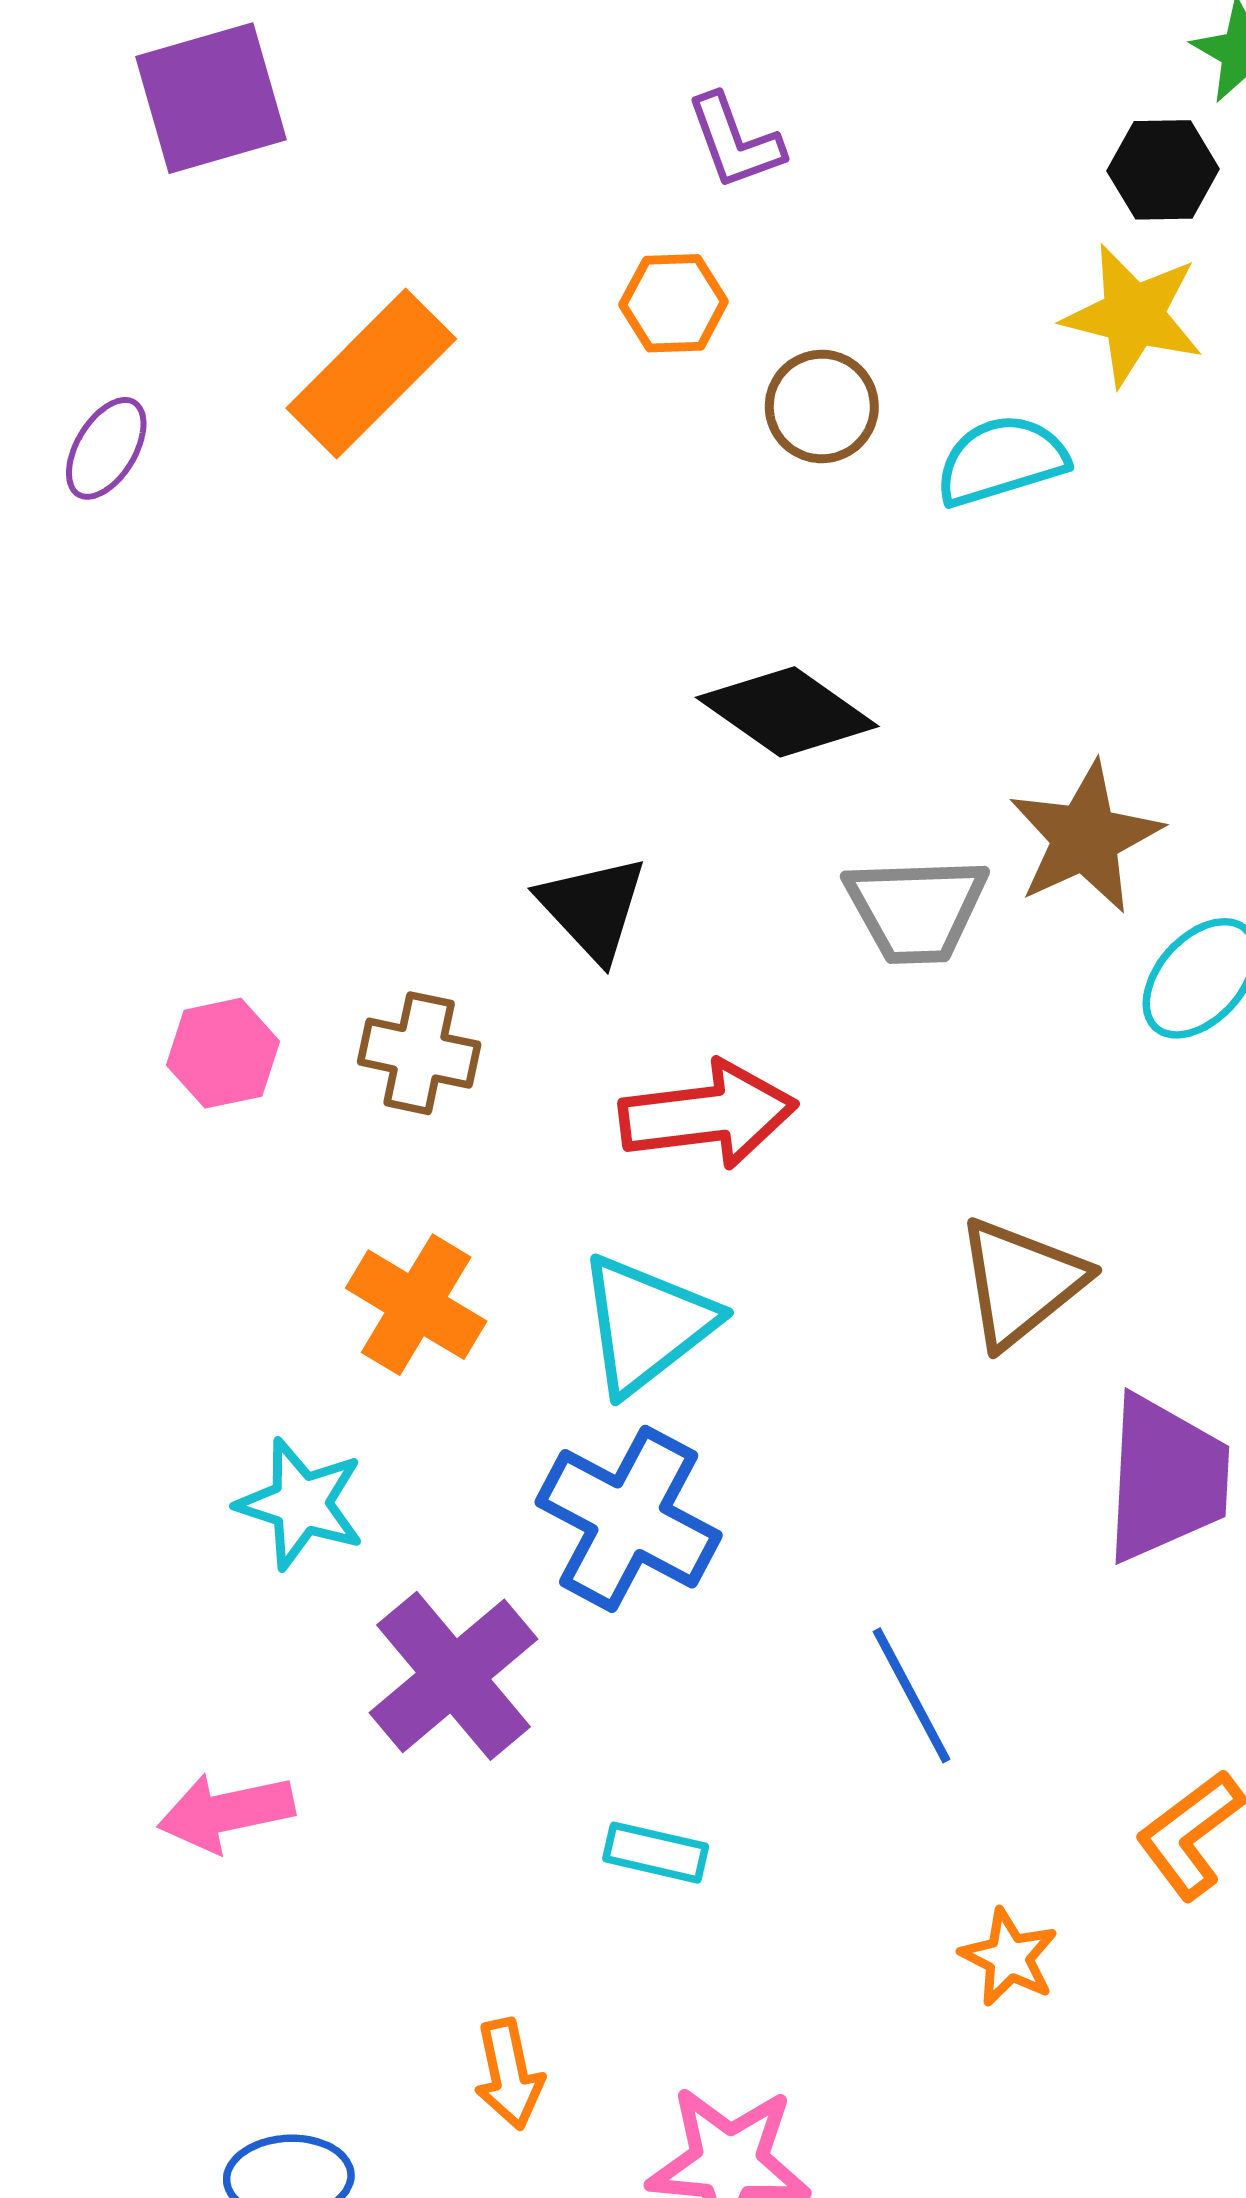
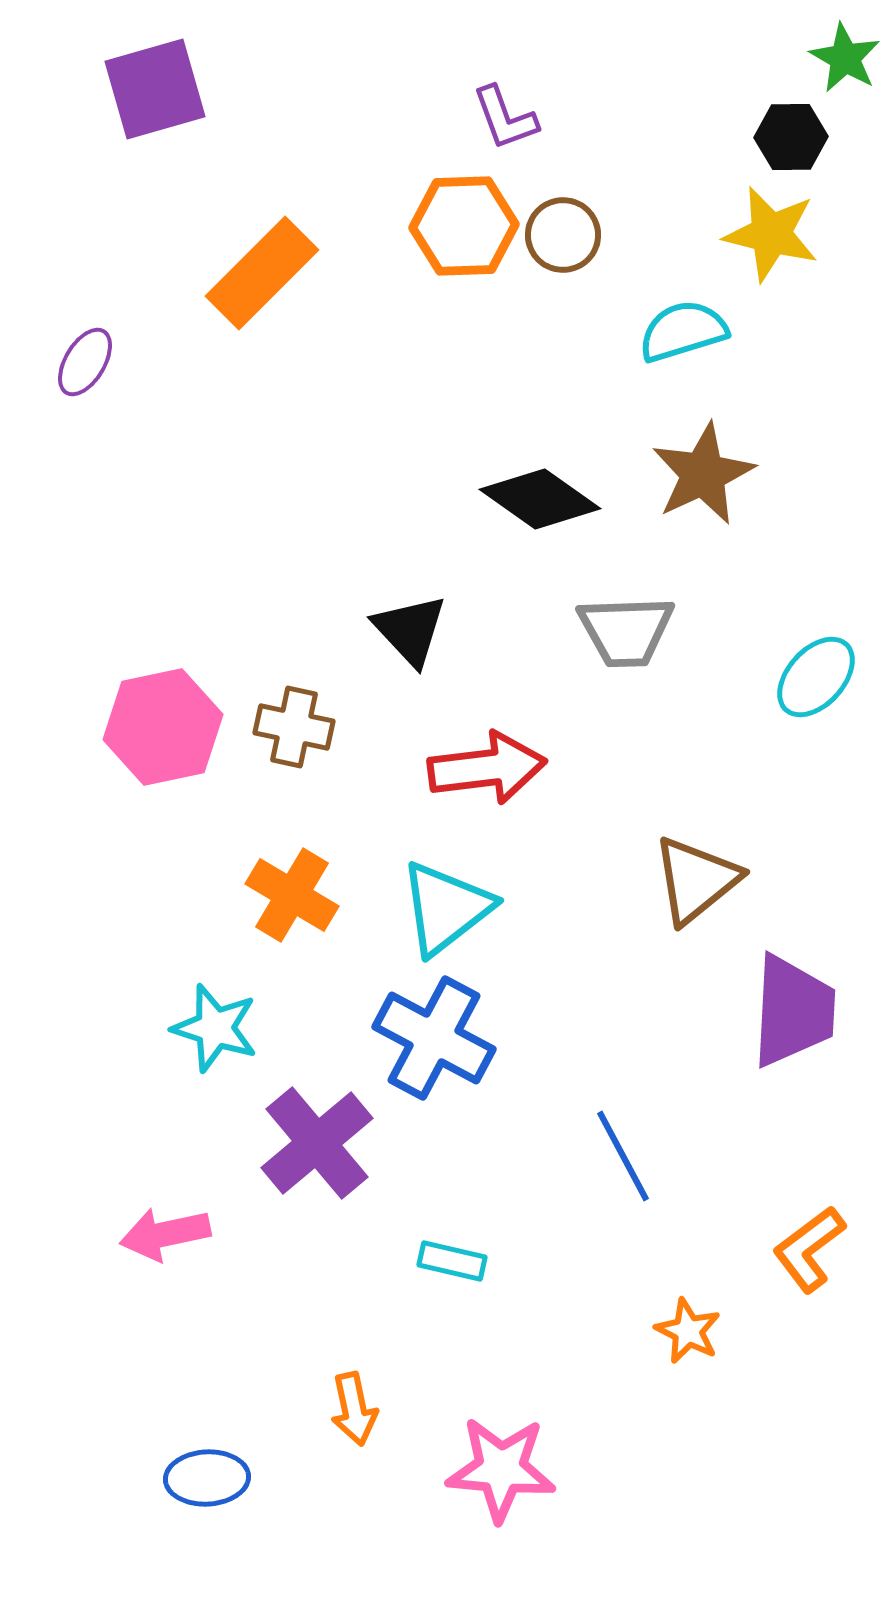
orange hexagon: (674, 303) -> (464, 226), size x1.5
brown circle: (822, 406) -> (563, 235), moved
purple ellipse: (106, 448) -> (85, 362), moved
brown star: (1085, 838) -> (703, 474), moved
pink hexagon: (223, 1053) -> (163, 727), size x1.6

